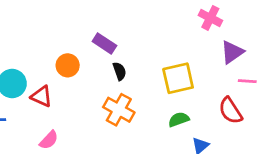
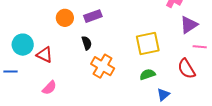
purple rectangle: (104, 44) -> (93, 16), turned -54
orange circle: (68, 65) -> (65, 18), moved
black semicircle: (120, 71) -> (87, 43), moved

